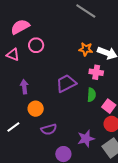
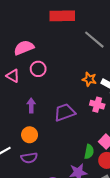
purple arrow: (24, 87) -> (31, 105), moved
green semicircle: (91, 95) -> (89, 152), moved
purple semicircle: (49, 129) -> (29, 158), moved

